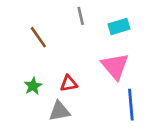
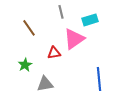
pink triangle: (115, 66) -> (74, 39), moved, turned 35
red triangle: (69, 83) -> (54, 53), moved

